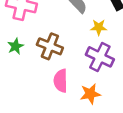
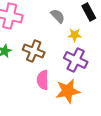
orange star: (90, 94) -> (68, 91), size x1.4

